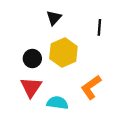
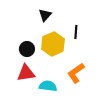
black line: (99, 27) -> (76, 32), moved
red triangle: (31, 87) -> (26, 73), turned 48

